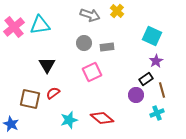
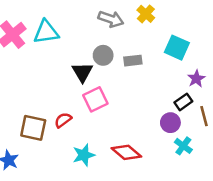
cyan square: (152, 36) -> (177, 48), moved
black triangle: (47, 65) -> (82, 72), moved
pink square: (92, 72) -> (95, 99), moved
cyan cross: (157, 113) -> (183, 146), moved, turned -32

